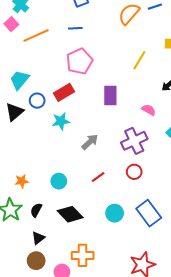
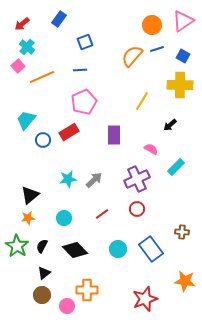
black triangle: (14, 112) -> (30, 195), moved
cyan star: (61, 121) -> (68, 179), moved

